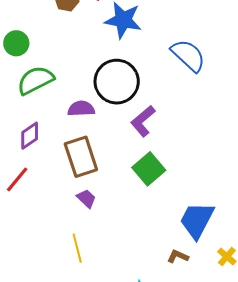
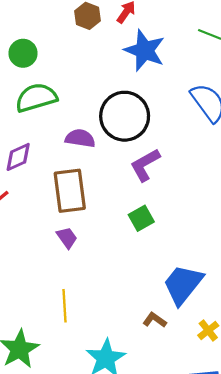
green square: (149, 169) -> (141, 218), size x0.7
yellow line: (77, 248) -> (65, 306), moved

